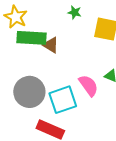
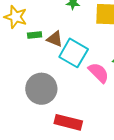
green rectangle: (31, 38) -> (35, 35), size x0.5
cyan square: (63, 100) -> (74, 53), moved, turned -32

